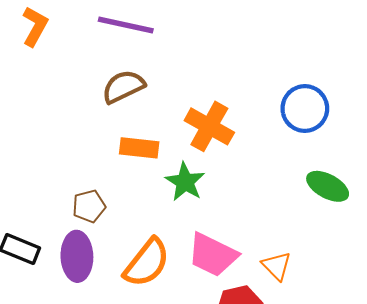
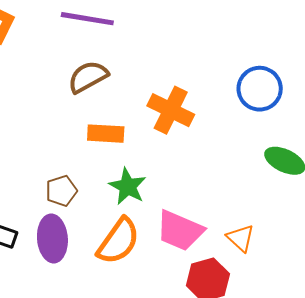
green star: (185, 182) -> (128, 186), moved

